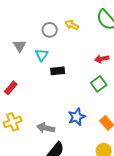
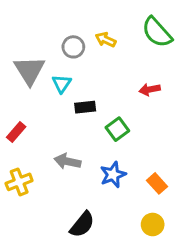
gray triangle: (20, 46) -> (29, 70), size x1.6
green square: (99, 84) -> (117, 129), moved
gray arrow: (46, 128) -> (67, 161), moved

